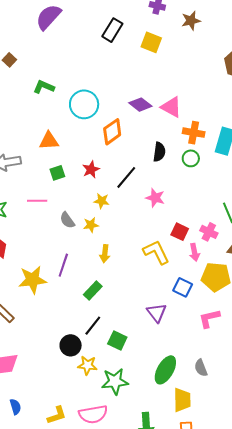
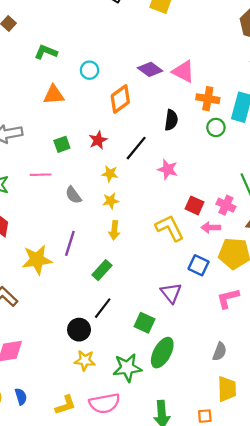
cyan circle: (84, 104) -> (89, 70), size x0.6
orange triangle: (49, 141) -> (54, 95), moved
green circle: (191, 158) -> (216, 127), moved
yellow star: (91, 225) -> (111, 201), moved
pink arrow: (194, 252) -> (211, 228), turned 102
green square: (117, 340) -> (144, 323), moved
yellow star: (87, 365) -> (85, 360), moved
gray semicircle: (201, 368) -> (220, 352), turned -138
green ellipse: (165, 370) -> (162, 353), moved
yellow trapezoid: (182, 400) -> (227, 389), moved

